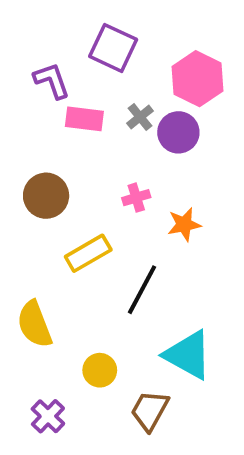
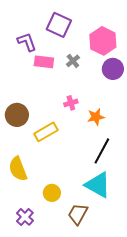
purple circle: (178, 132) -> (113, 69), moved
brown circle: (46, 196) -> (17, 115), moved
black line: (142, 290) -> (102, 151), moved

